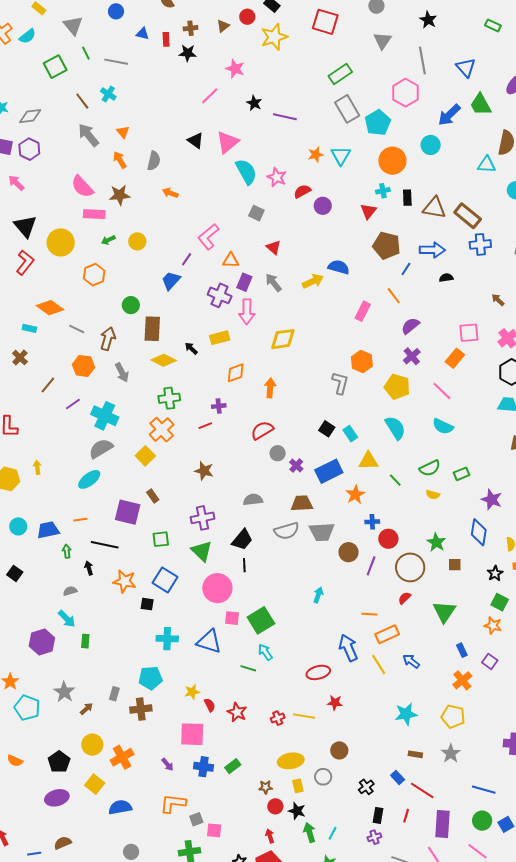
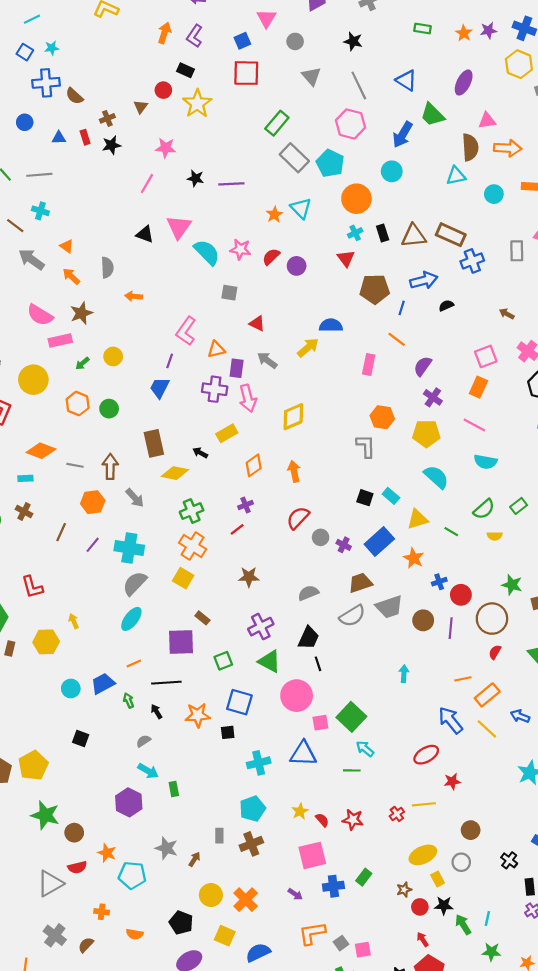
green circle: (131, 305) -> (109, 409), moved

